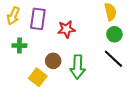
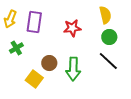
red star: (66, 29) -> (72, 28), moved
green cross: (19, 46) -> (16, 48), turned -32

